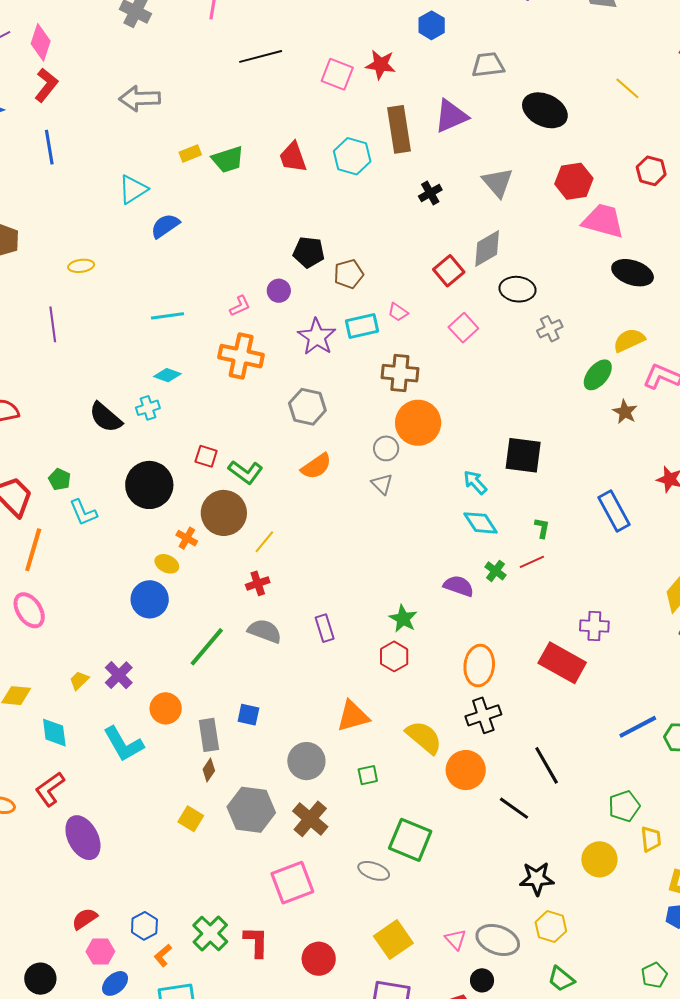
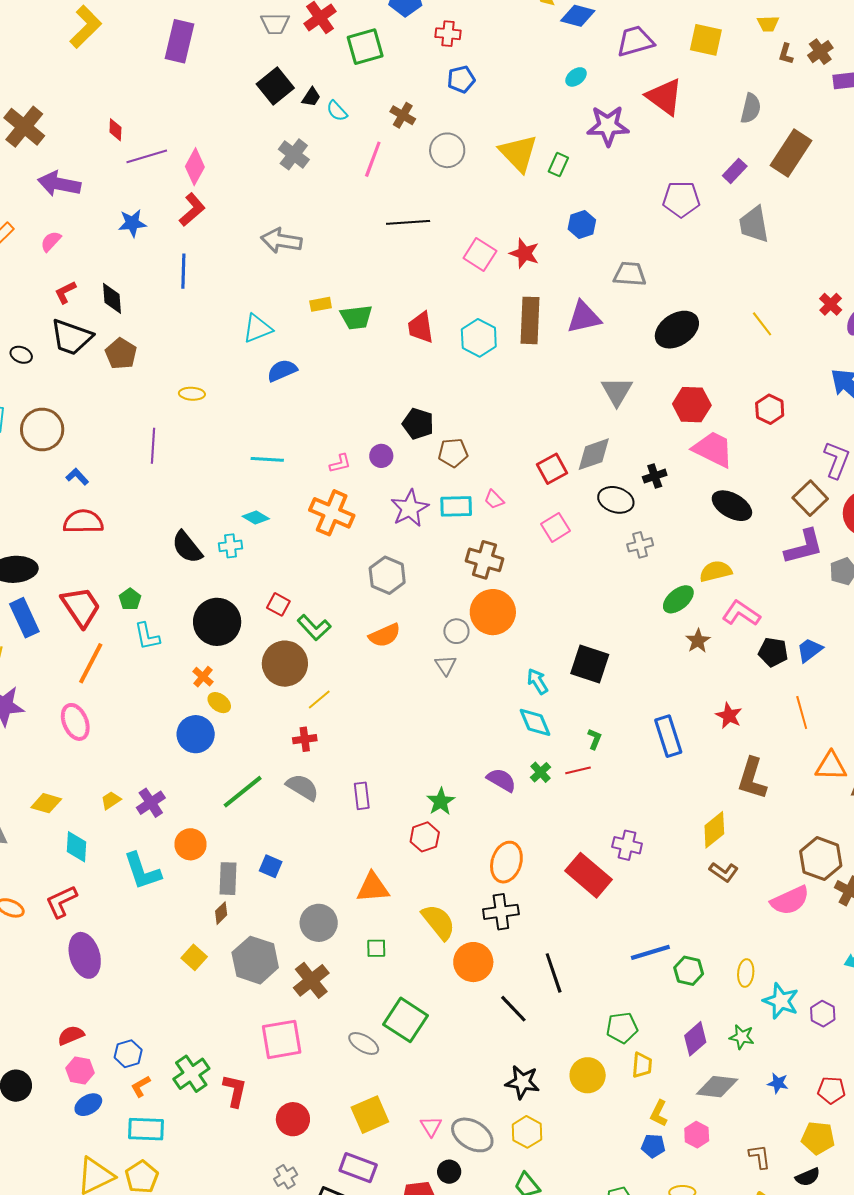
black ellipse: (545, 110) -> (677, 330), turned -69
black cross: (430, 193) -> (655, 476), moved
orange cross: (187, 538) -> (203, 677), moved

